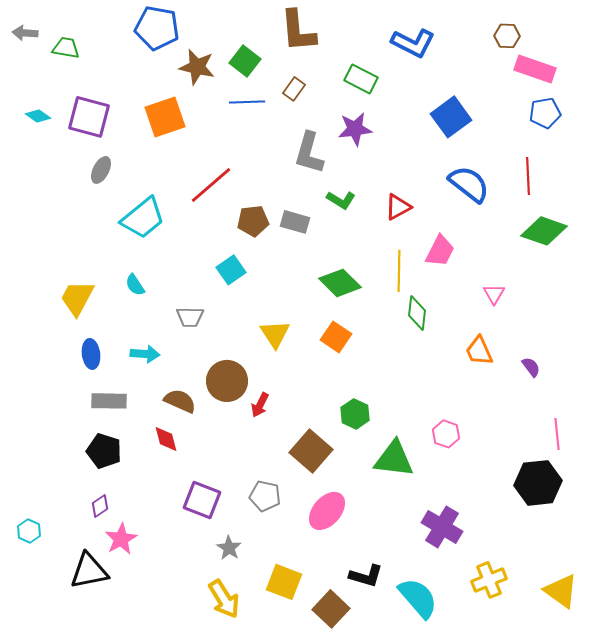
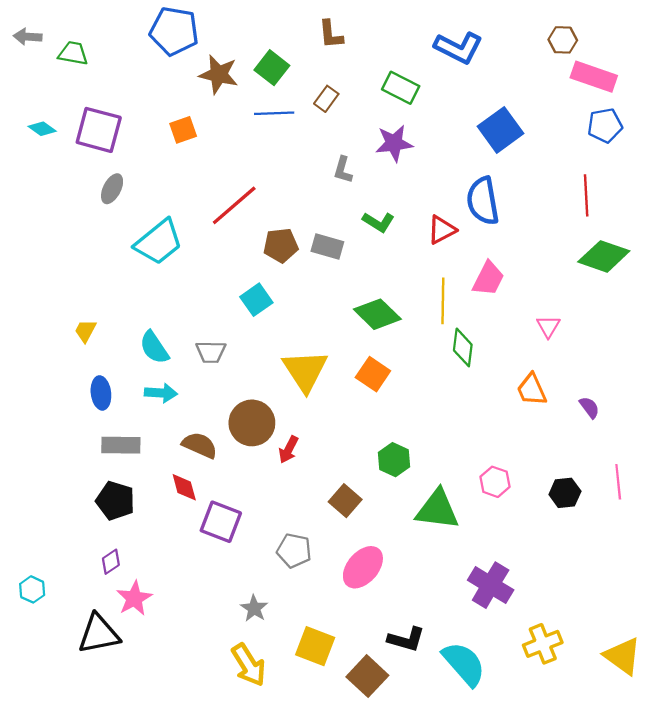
brown L-shape: (298, 31) -> (331, 34), size x0.6
orange square: (165, 117) -> (183, 130), size x0.6
gray L-shape: (309, 153) -> (343, 170), size x0.6
blue semicircle: (469, 184) -> (483, 201), moved, turned -138
cyan semicircle: (135, 285) -> (154, 347), moved, size x1.4
yellow trapezoid: (77, 298) -> (85, 331), size x0.6
yellow triangle: (275, 334) -> (305, 371), size x1.4
brown square: (311, 451) -> (345, 501), size x0.7
black hexagon: (538, 483) -> (565, 493), moved, size x0.6
purple square: (202, 500) -> (221, 522), moved

